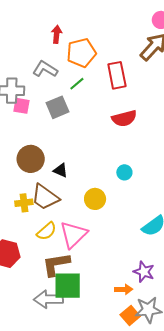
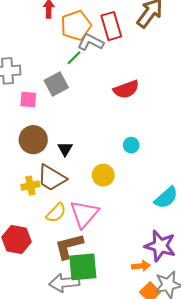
gray L-shape: (45, 69) -> (91, 42), moved
red rectangle: (117, 75) -> (111, 26), moved
pink square: (21, 106) -> (28, 100), moved
black triangle: (60, 170) -> (65, 149), turned 42
purple star: (144, 272) -> (160, 246), size x1.4

